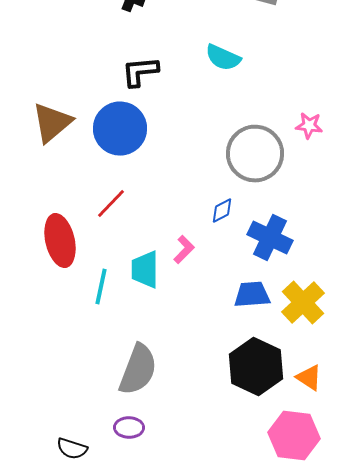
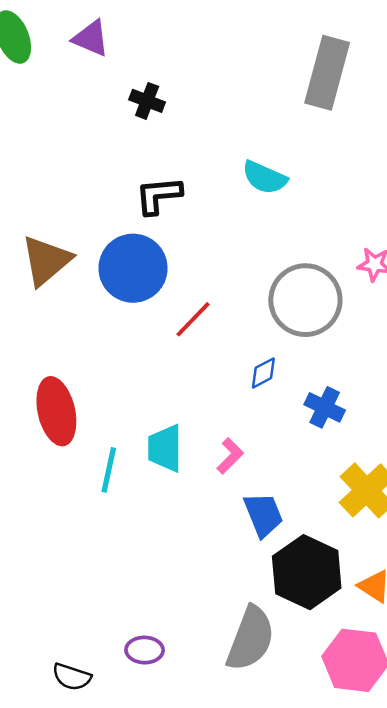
red line: (111, 204) -> (193, 319), moved
blue cross: (270, 238) -> (325, 407), size x0.7
pink L-shape: (184, 250) -> (230, 456), moved
blue trapezoid: (252, 295) -> (263, 515), moved, turned 72
gray semicircle: (138, 370) -> (251, 639), moved

